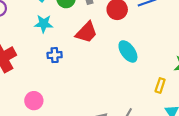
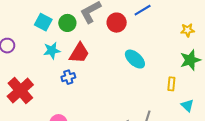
red trapezoid: (86, 32) -> (79, 53), moved

